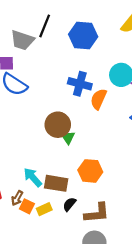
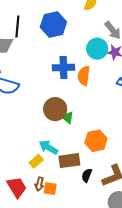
cyan arrow: (33, 177) -> (48, 147), moved
yellow rectangle: (44, 209) -> (36, 161), moved

